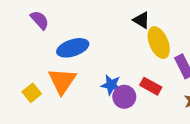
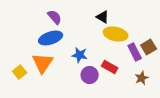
purple semicircle: (40, 20) -> (55, 17), moved
yellow ellipse: (159, 43) -> (116, 34), turned -55
blue star: (111, 85) -> (80, 55), moved

